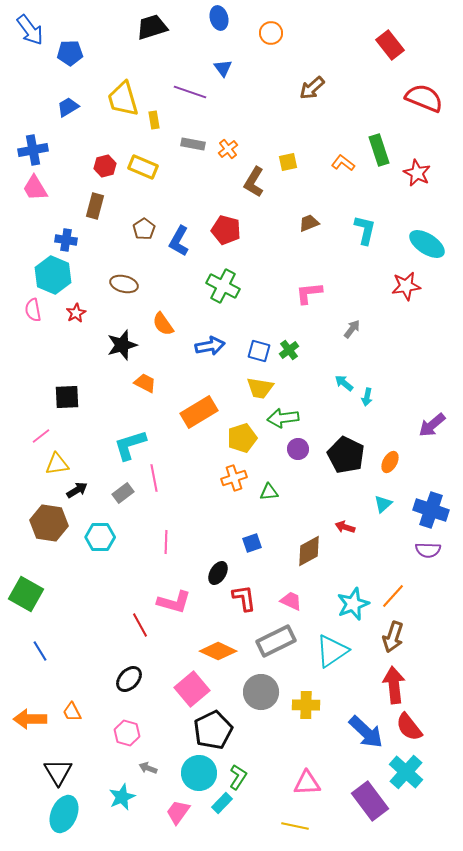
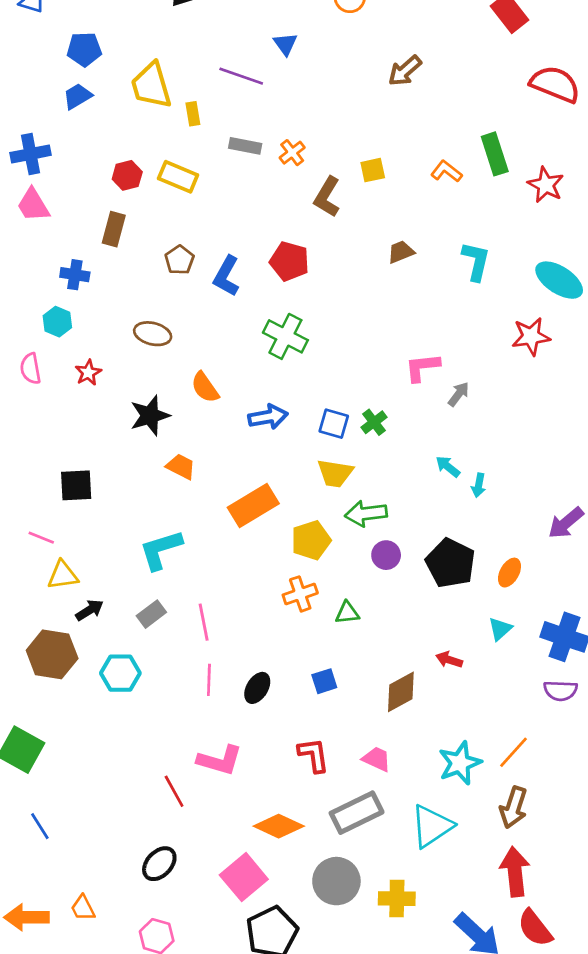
blue pentagon: (70, 53) -> (84, 49), moved
cyan hexagon: (53, 275) -> (57, 322), size x0.6
pink L-shape: (309, 293) -> (422, 367), moved
pink line: (41, 436) -> (41, 538), turned 60
pink line: (154, 478) -> (204, 622), moved
black ellipse: (218, 573) -> (257, 688), moved

